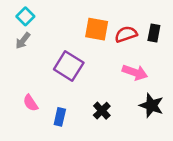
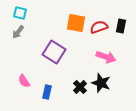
cyan square: (25, 16) -> (20, 13), turned -32
black star: (151, 106) -> (101, 83), moved

